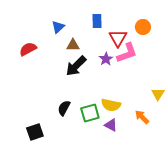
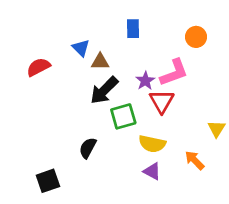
blue triangle: (58, 27) -> (81, 48), moved, turned -32
red triangle: (118, 38) -> (162, 101), moved
green square: (90, 113) -> (123, 116), moved

